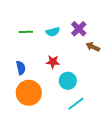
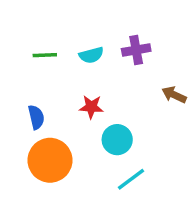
purple cross: (79, 29) -> (136, 50), turned 35
brown arrow: (93, 47) -> (174, 95), moved

